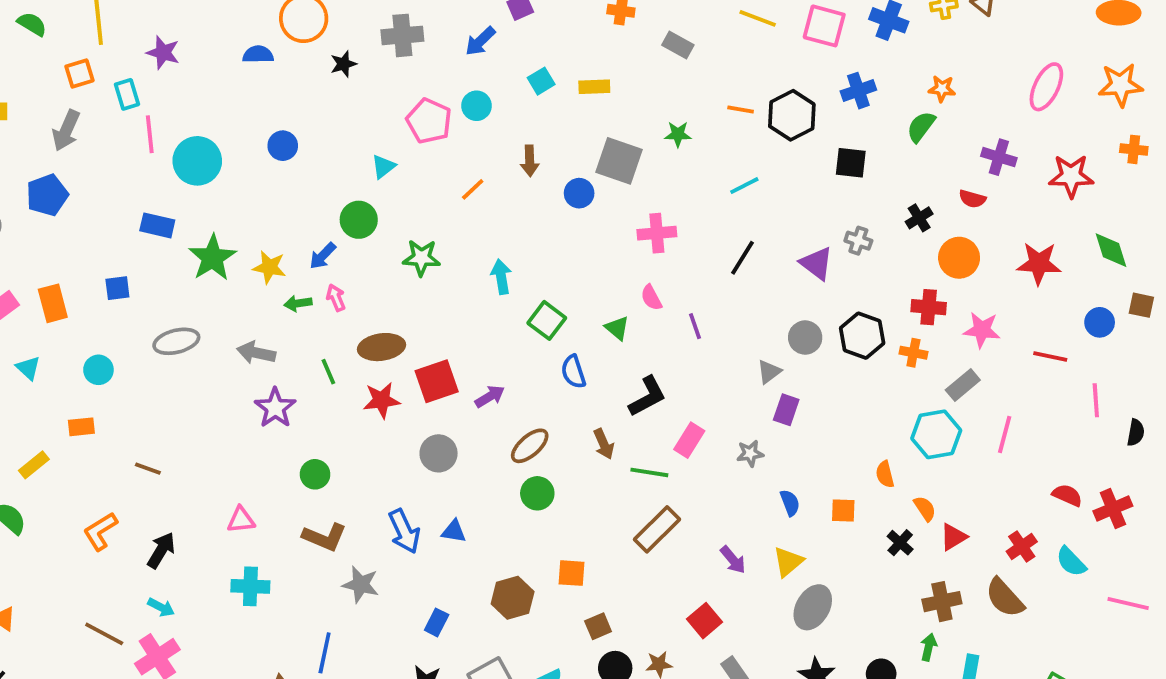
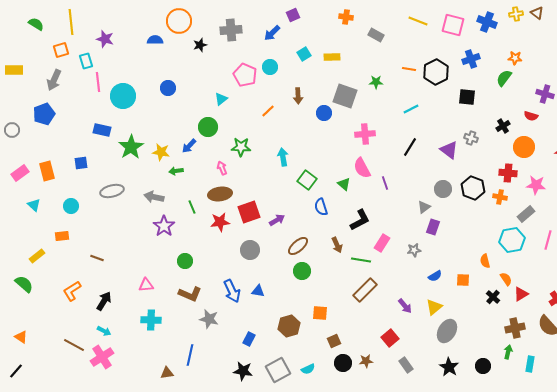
pink arrow: (336, 298) -> (222, 168), moved
pink semicircle: (651, 298) -> (362, 168), size x1.5
blue semicircle: (790, 503) -> (435, 276), turned 80

